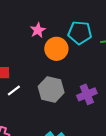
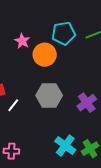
purple cross: (87, 94) -> (87, 103), moved

